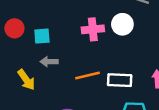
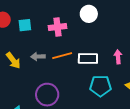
pink cross: (93, 29) -> (57, 27), moved
gray arrow: (49, 62) -> (38, 57), moved

